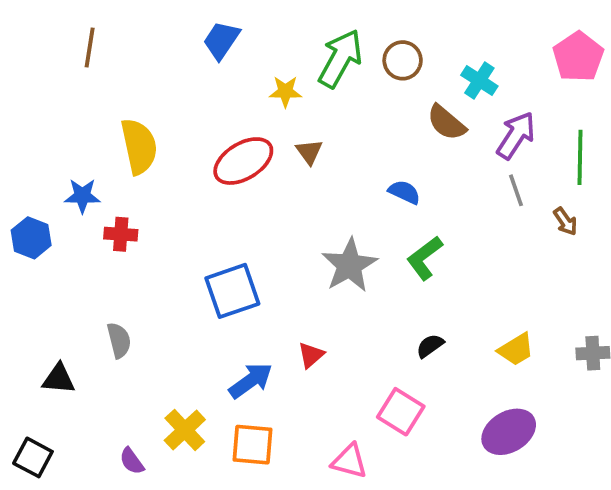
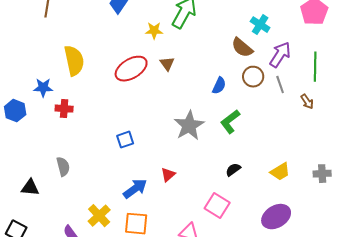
brown circle: (403, 60) -> (253, 77), moved
blue semicircle: (404, 192) -> (219, 86), turned 90
blue square: (232, 291) -> (125, 140), size x0.6

